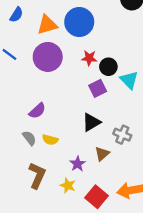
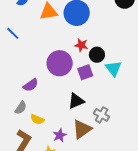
purple circle: (48, 57) -> (60, 63), moved
gray semicircle: (29, 138) -> (21, 108), turned 64
yellow semicircle: (50, 140) -> (37, 119), moved
brown triangle: (102, 154) -> (82, 129), size x1.5

